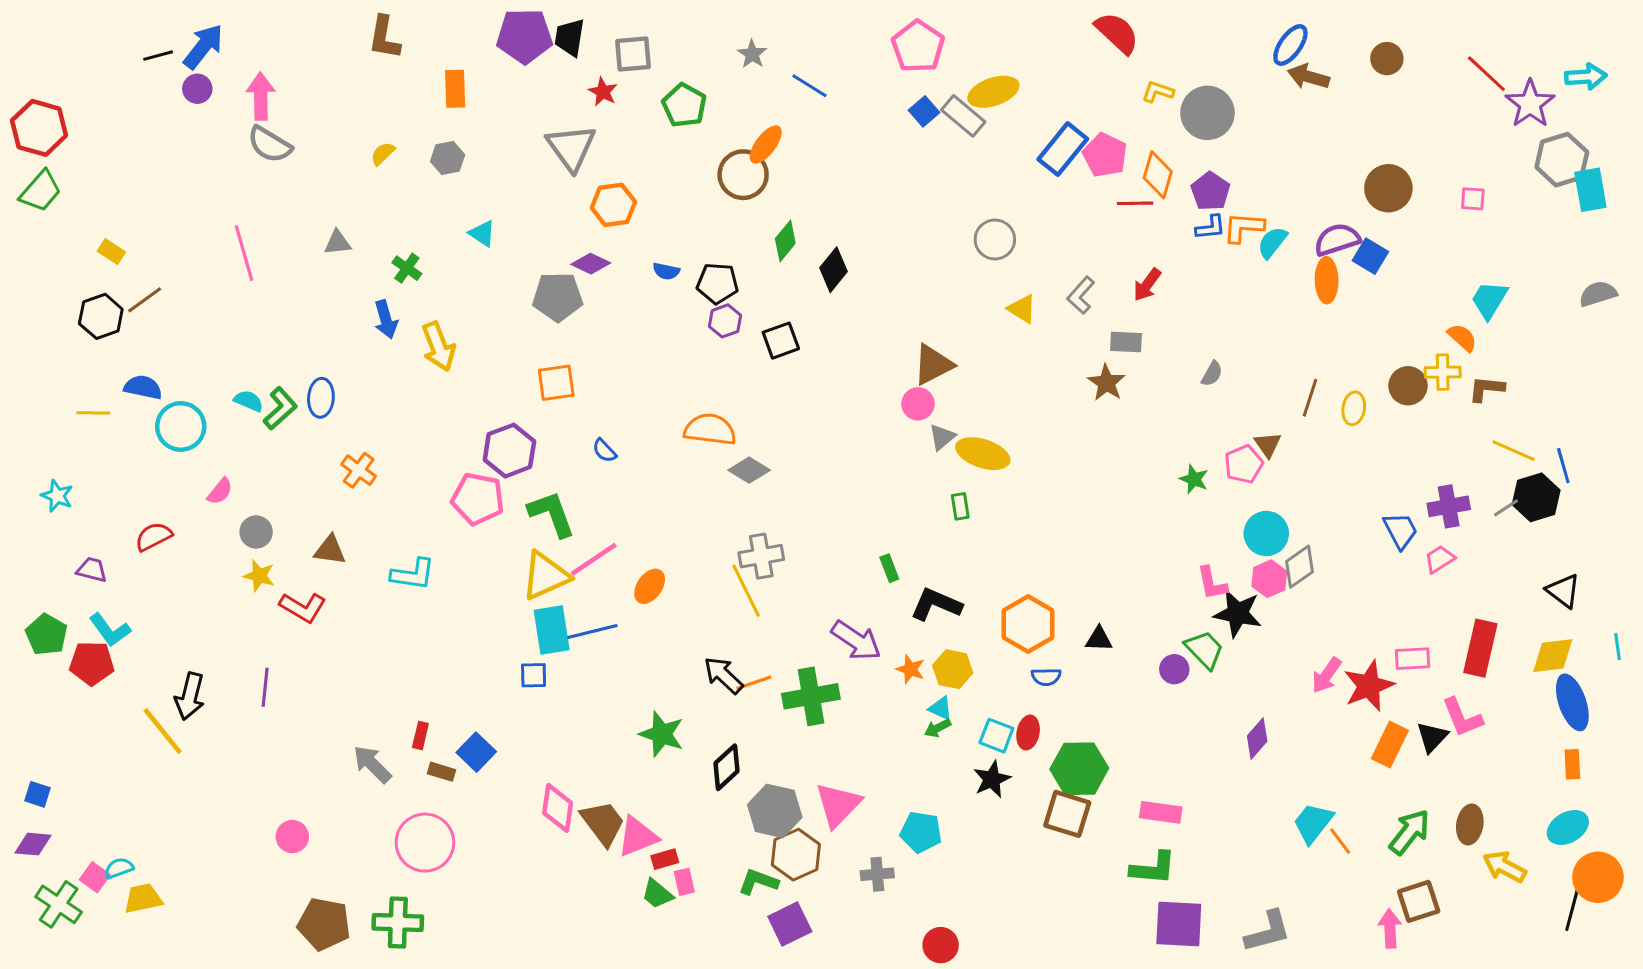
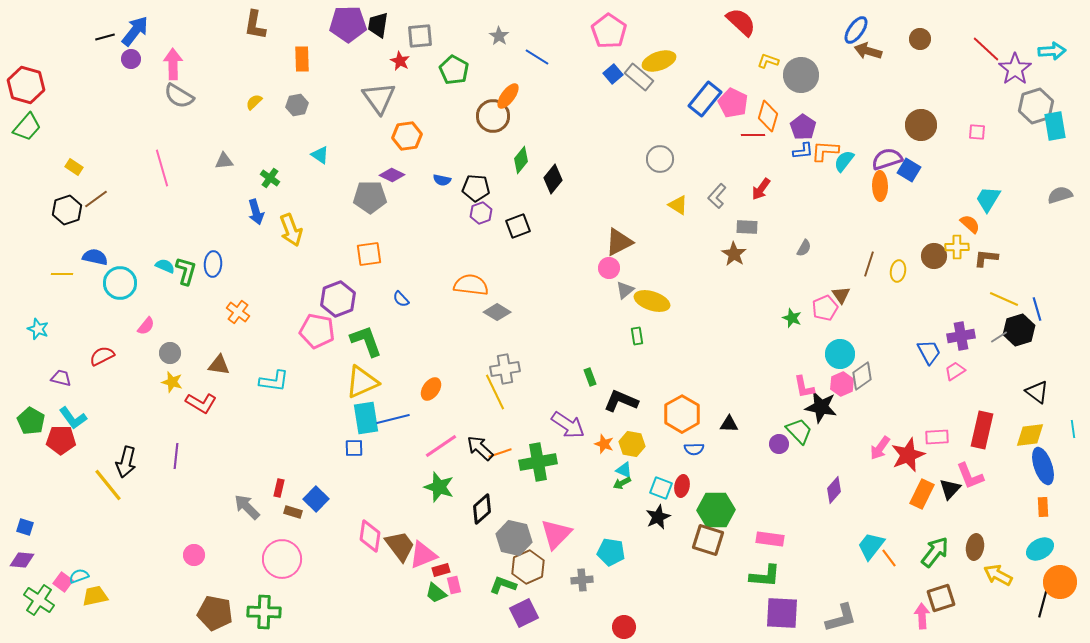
green L-shape: (280, 408) -> (186, 271), turned -32
pink line: (594, 559) -> (441, 446), moved

